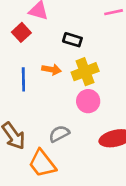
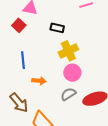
orange arrow: (51, 70) -> (39, 81), moved
gray semicircle: (59, 134) -> (68, 94), moved

